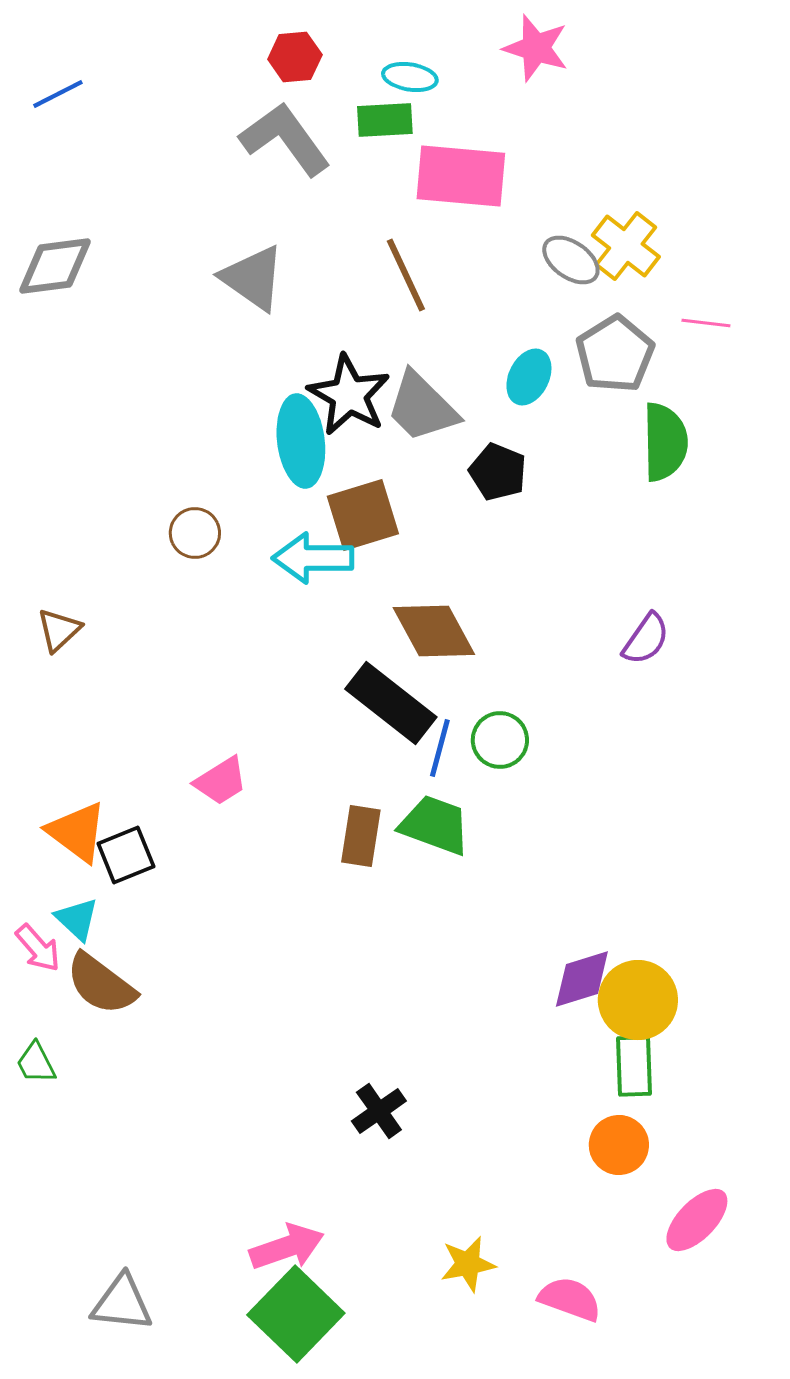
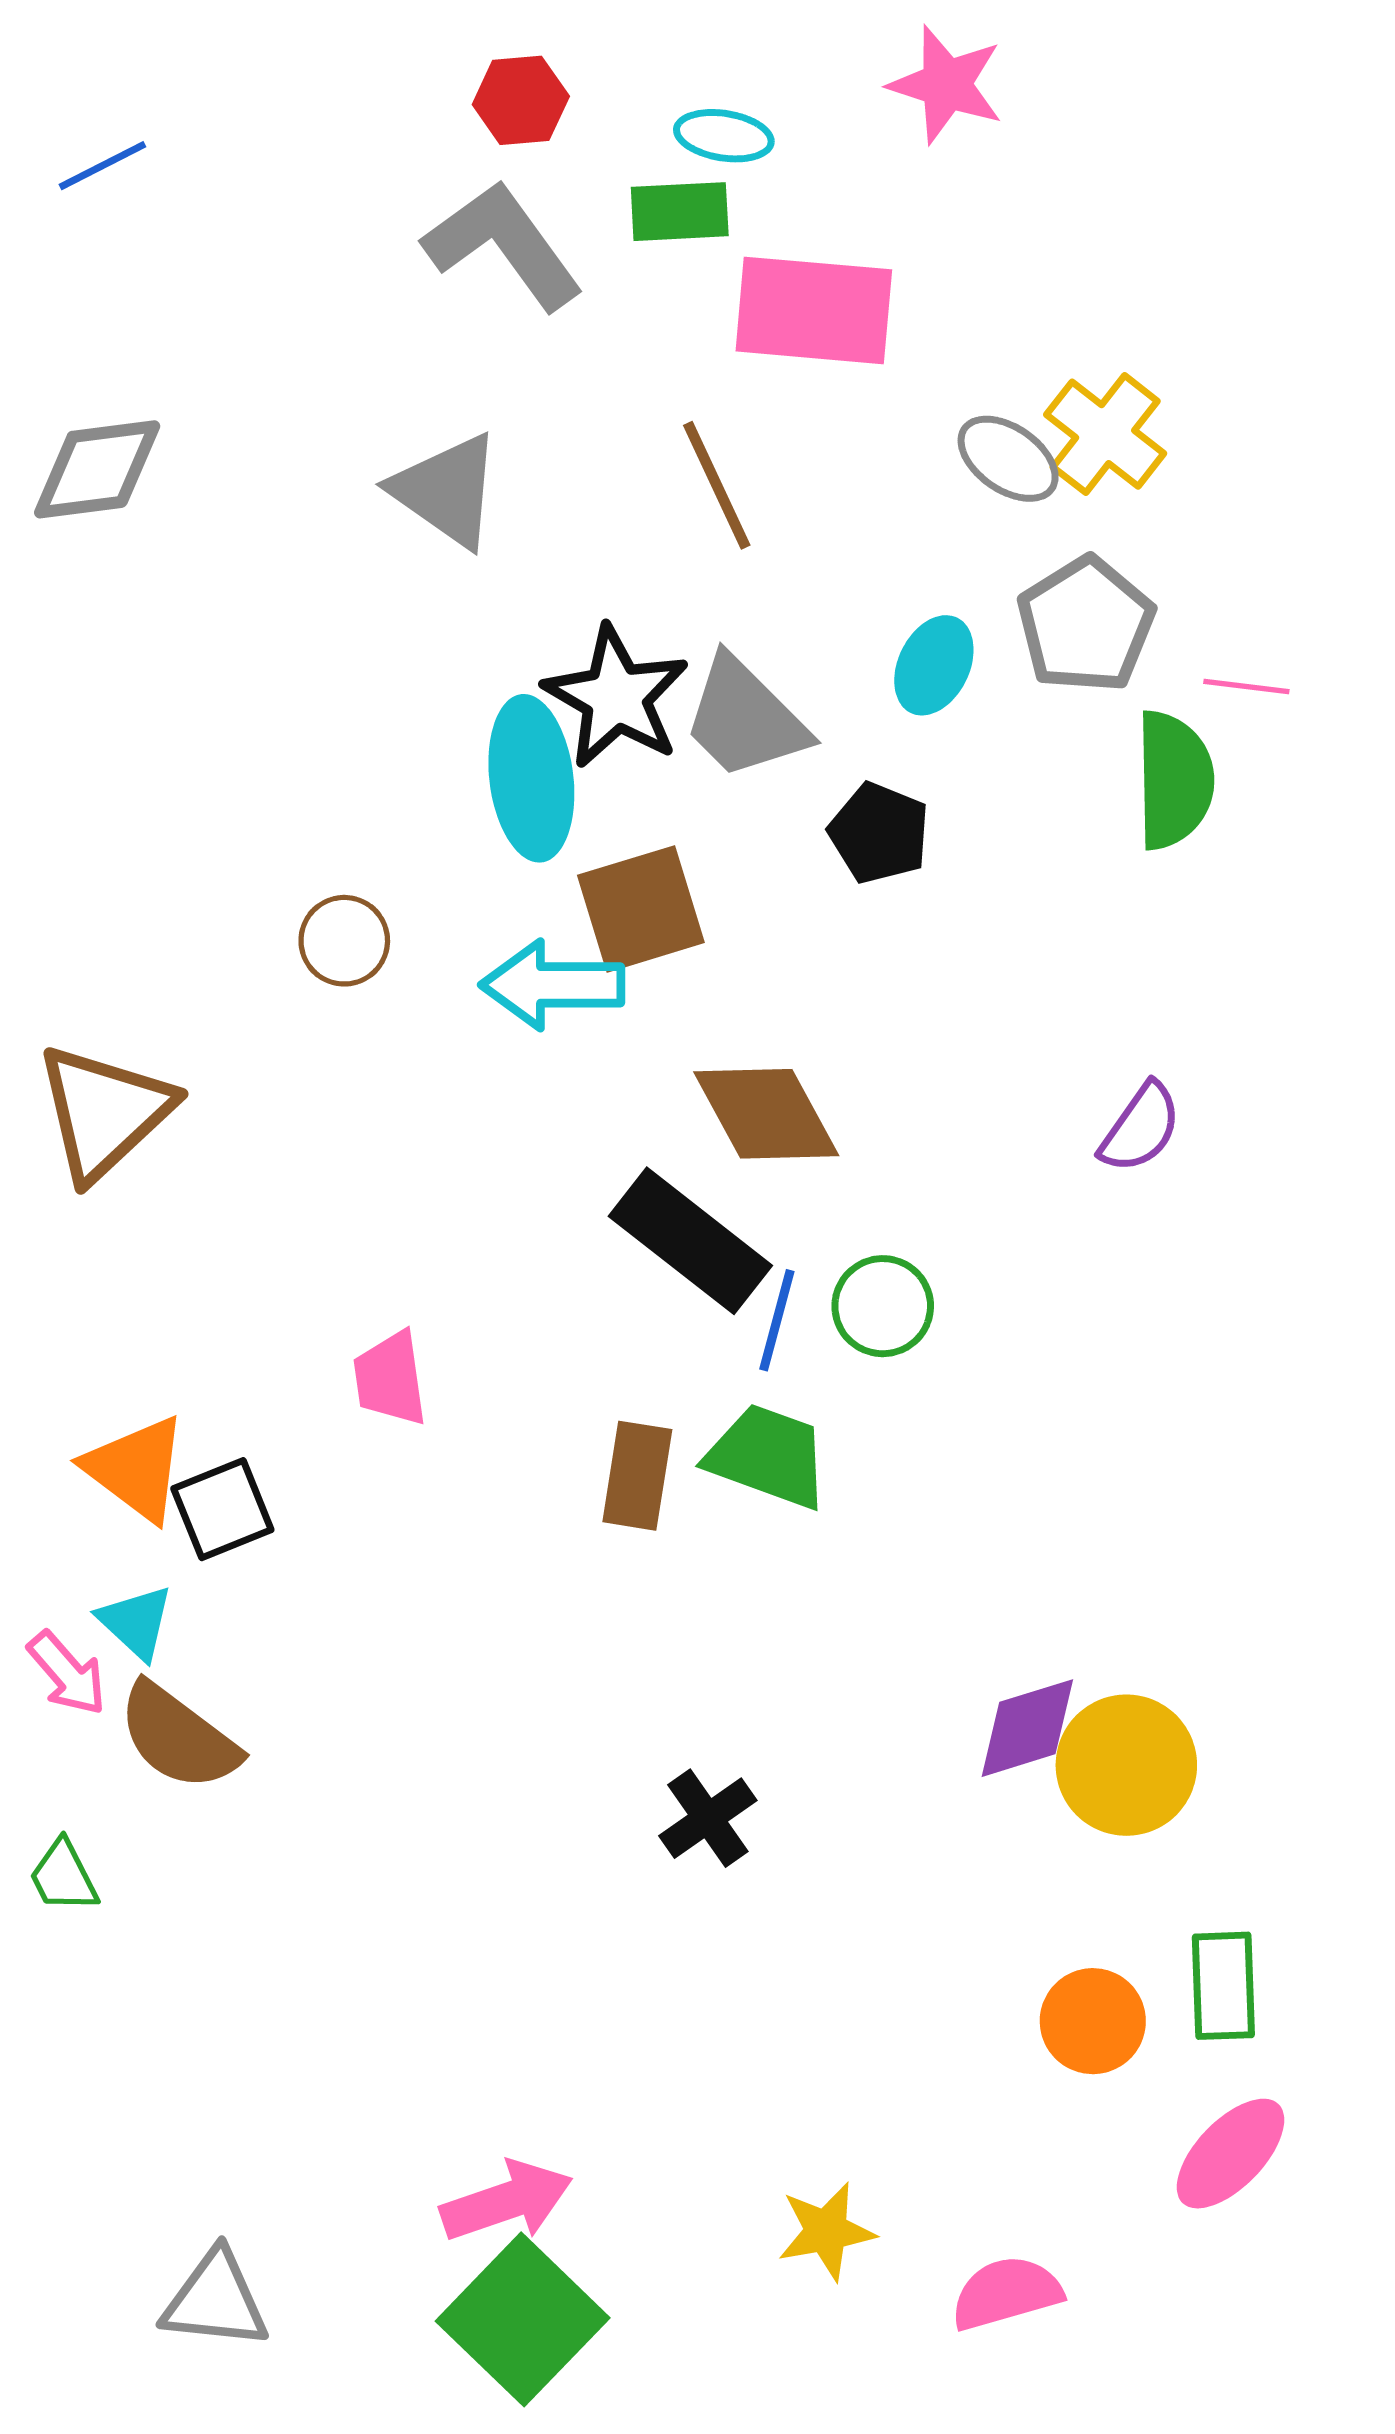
pink line: (706, 323) -> (1246, 686), moved
brown triangle: (59, 630) -> (104, 1112), size x1.8
pink trapezoid: (221, 781) -> (390, 1379), turned 114
green rectangle: (634, 1066) -> (1223, 1986), moved
black cross: (379, 1111) -> (708, 1818), moved
pink semicircle: (570, 1299) -> (1006, 2293), turned -36

